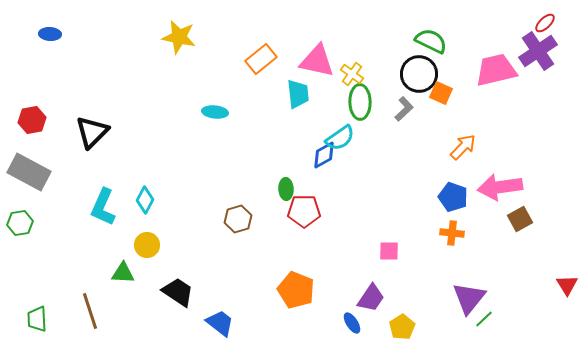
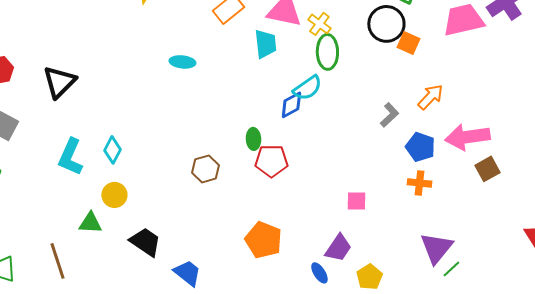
gray L-shape: (404, 109) -> (389, 115), moved

